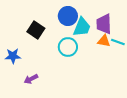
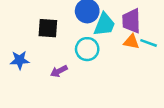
black square: (36, 30) -> (48, 28), turned -30
purple arrow: (31, 79) -> (59, 71), moved

